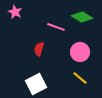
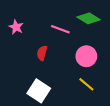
pink star: (15, 12) -> (16, 27), moved
white square: (36, 84) -> (39, 91), turned -30

